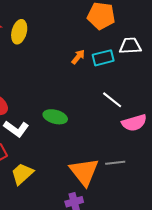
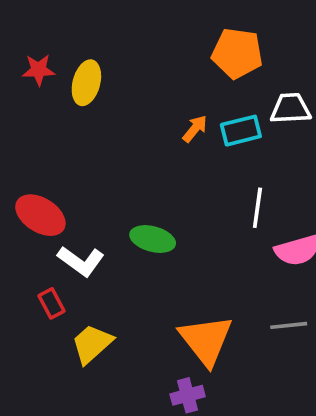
white line: (112, 100) -> (257, 208), turned 60
gray line: (115, 163) -> (289, 325), moved

